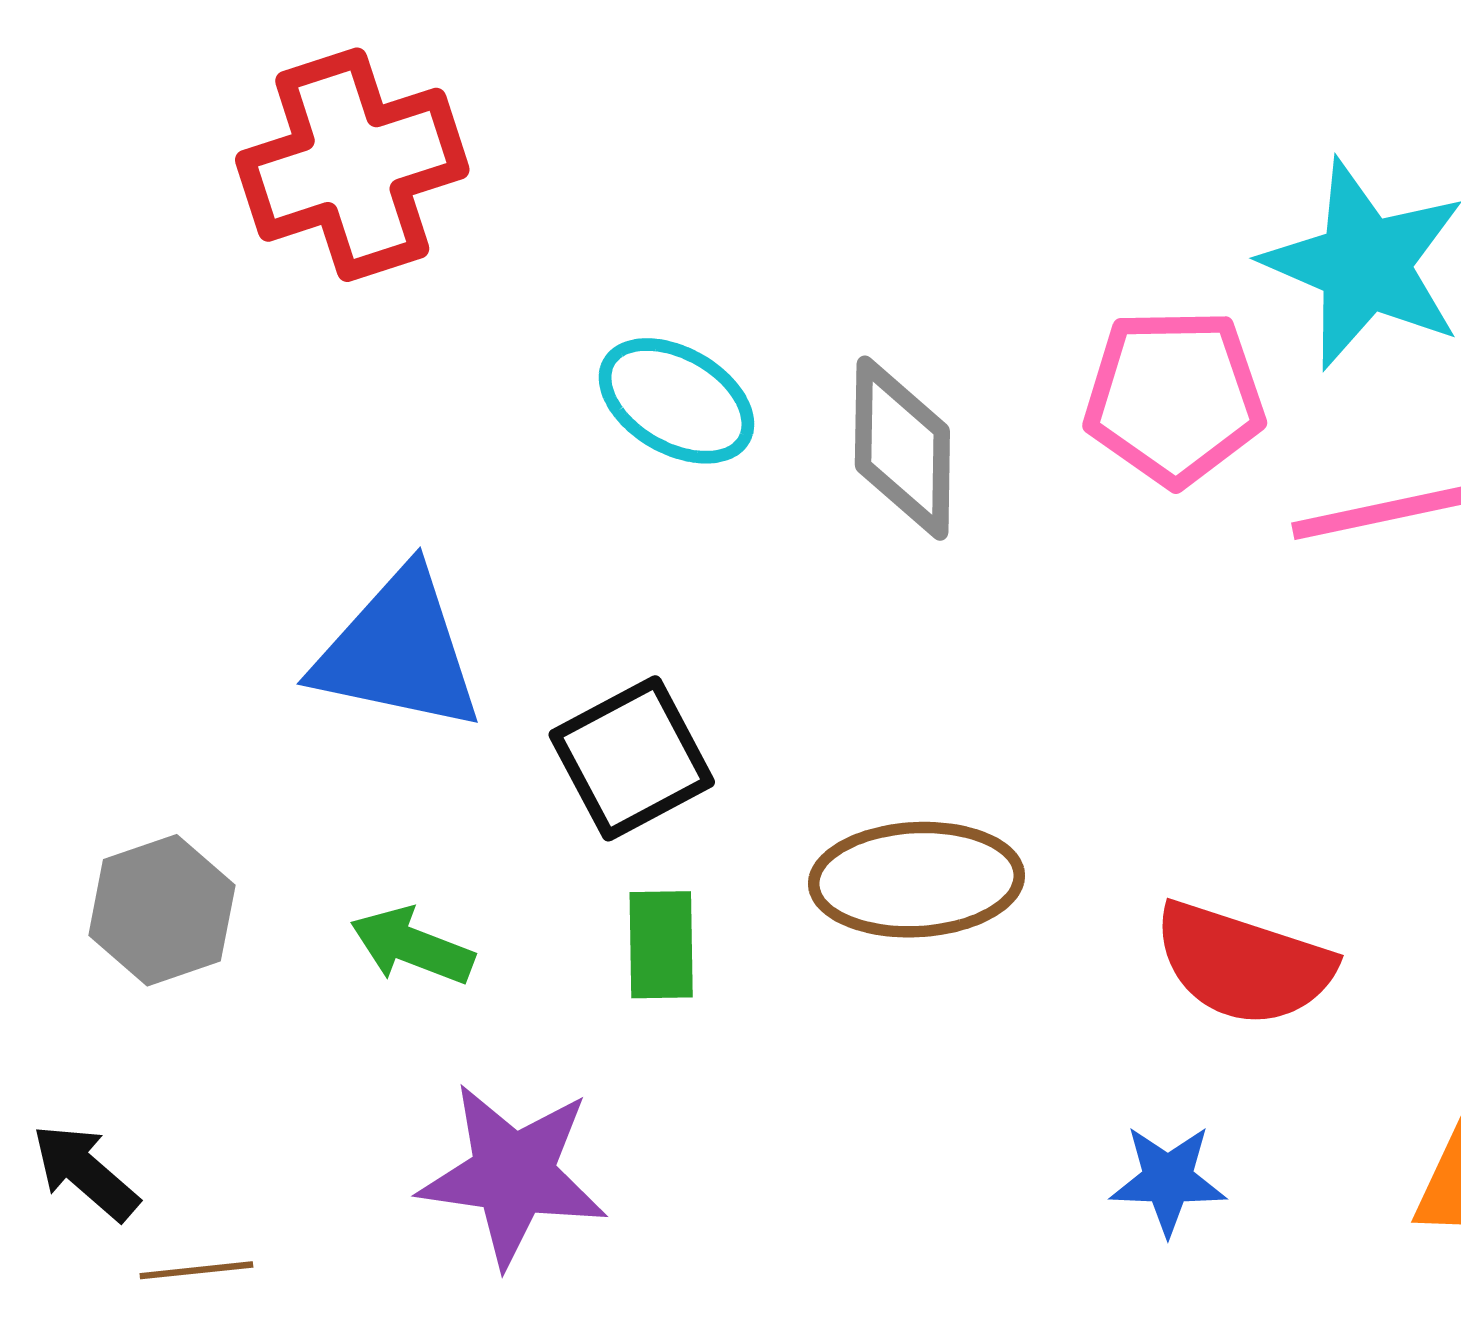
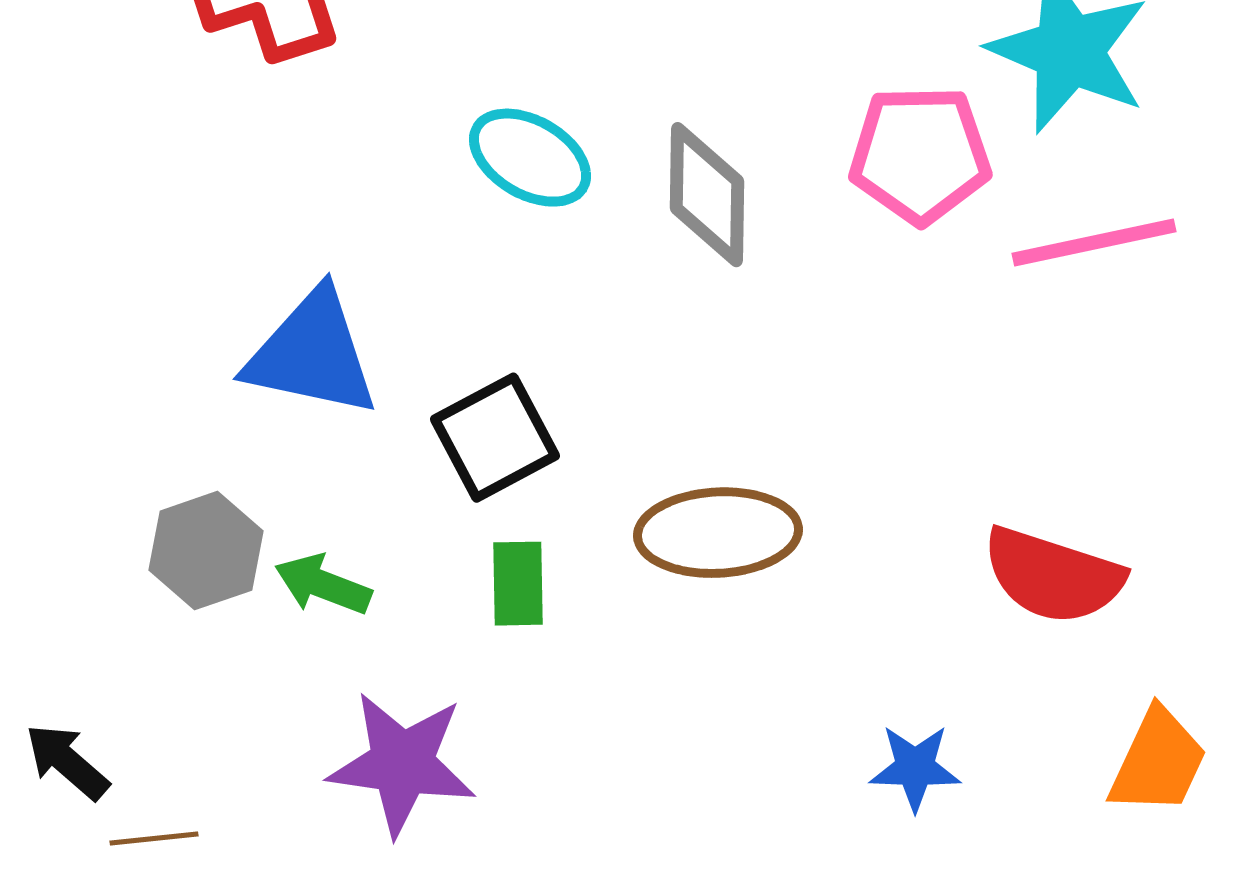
gray hexagon: (162, 910) -> (206, 551), moved
red semicircle: (1243, 964) -> (1053, 576), moved

